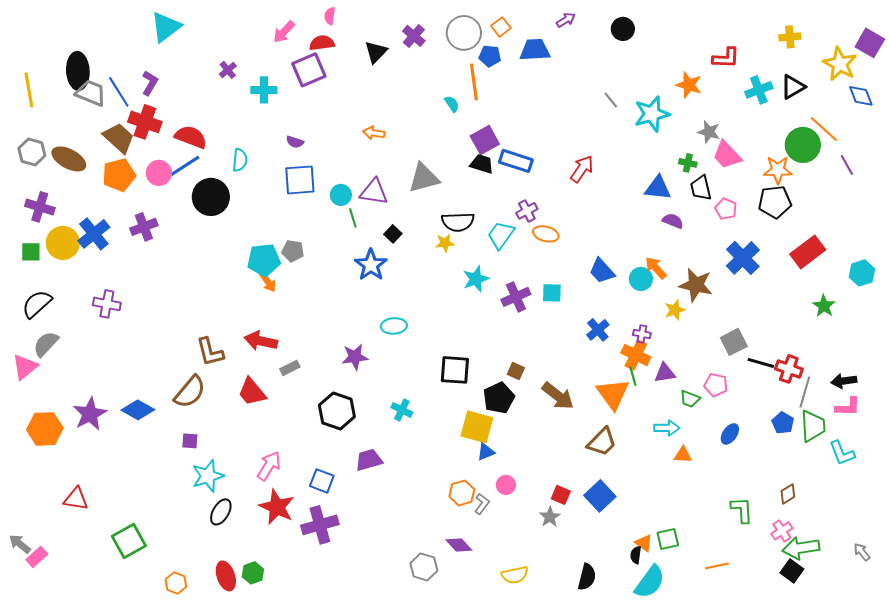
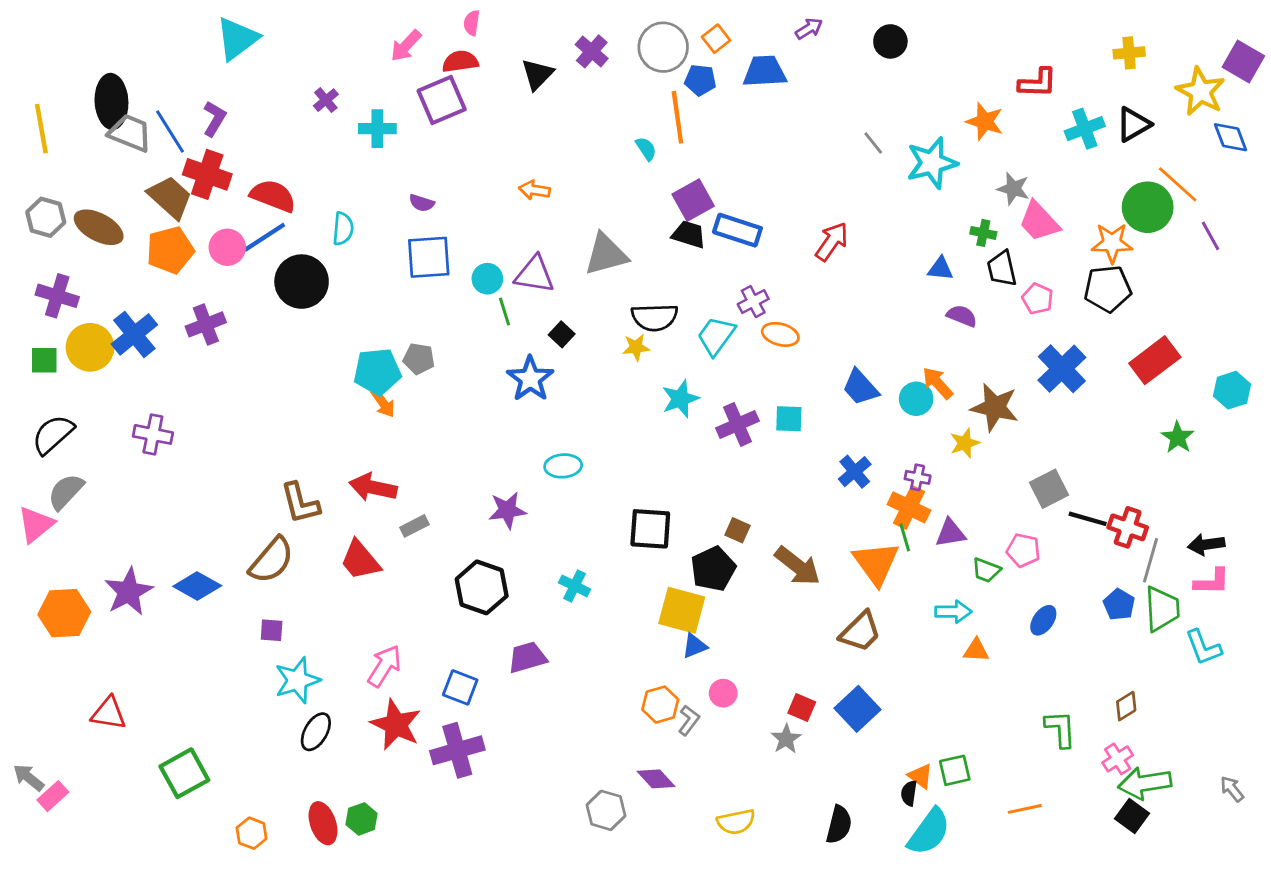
blue triangle: (658, 188) -> (940, 269), size x0.7

